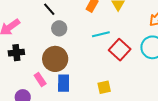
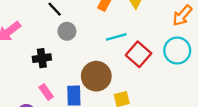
black cross: (16, 53) -> (42, 58), moved
brown circle: (55, 59) -> (96, 76), moved

